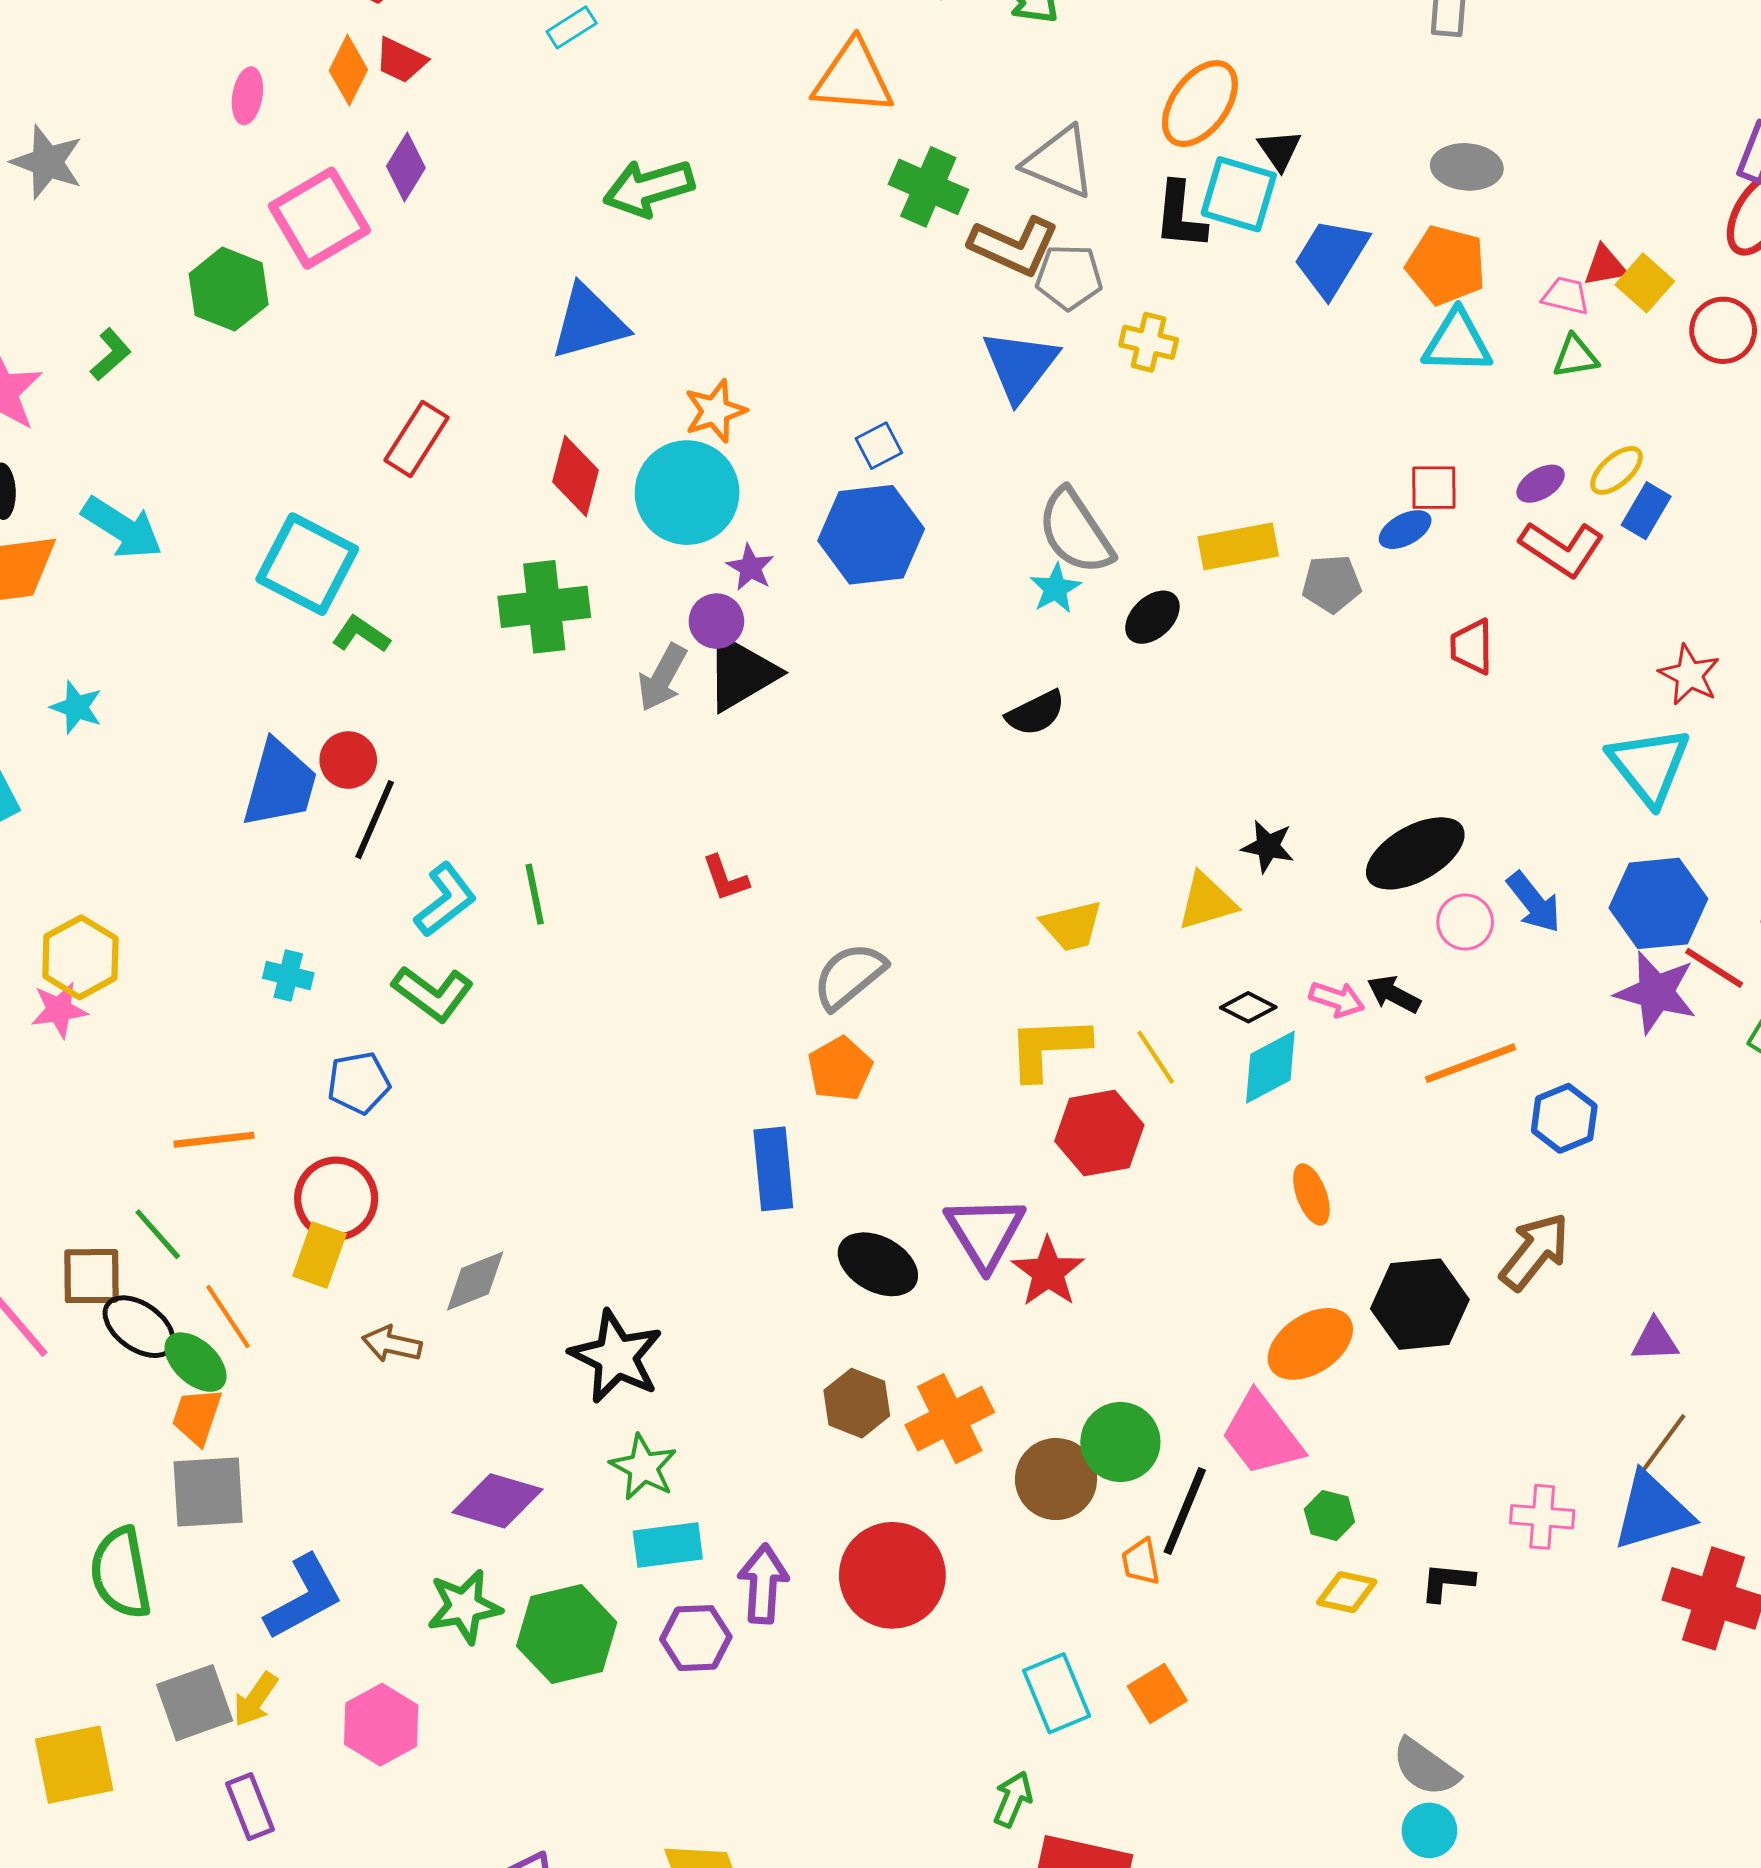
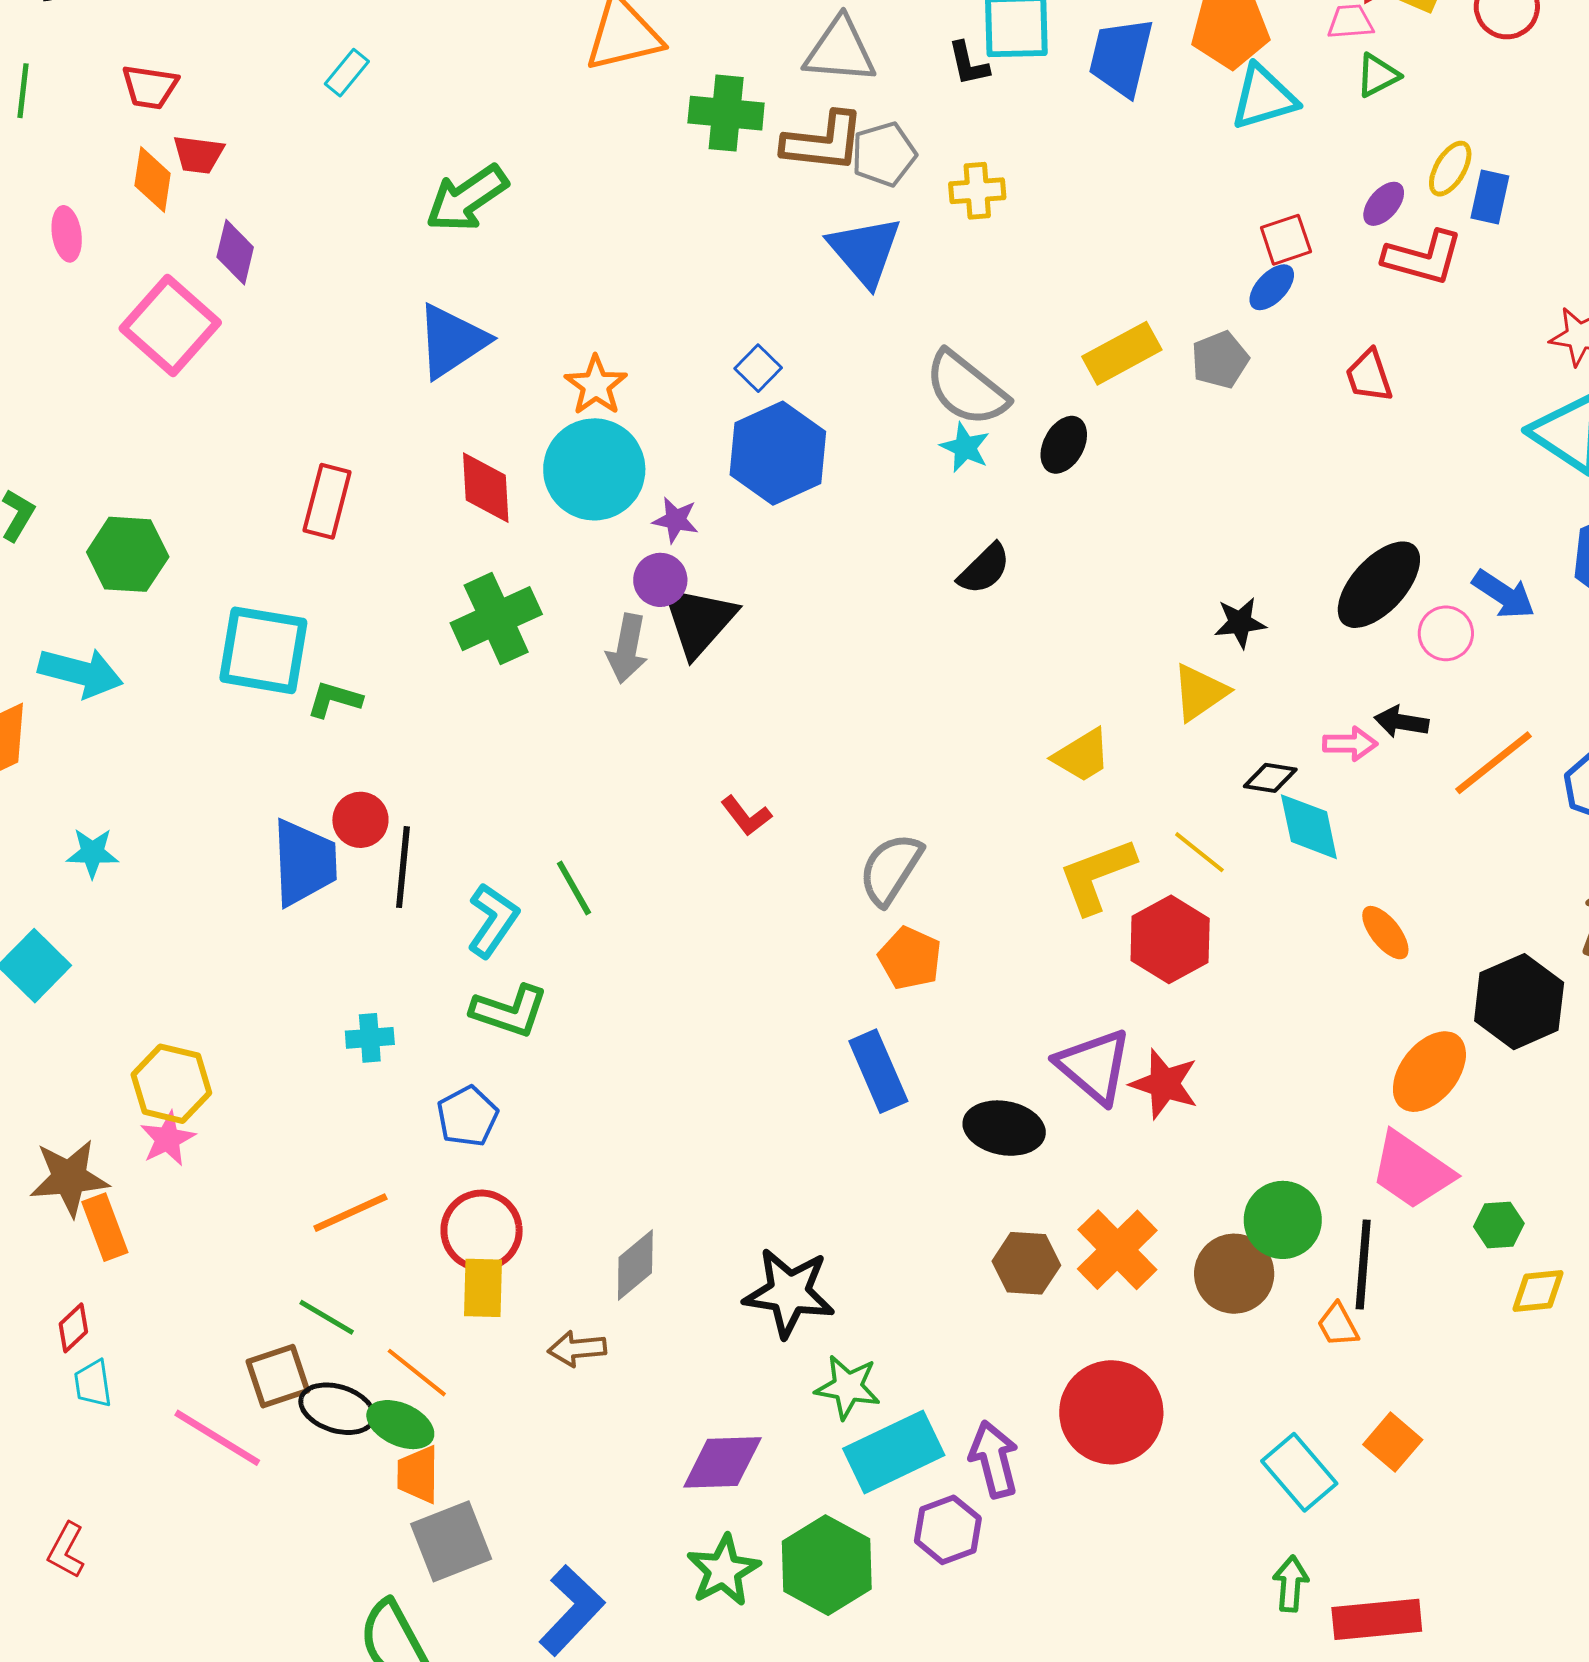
black L-shape: (1180, 216) -> (968, 64), size x0.7
green hexagon: (229, 289) -> (128, 554), moved
cyan diamond: (1270, 1067) -> (1309, 827), turned -56
cyan rectangle: (668, 1545) -> (894, 1452), size x1.4

